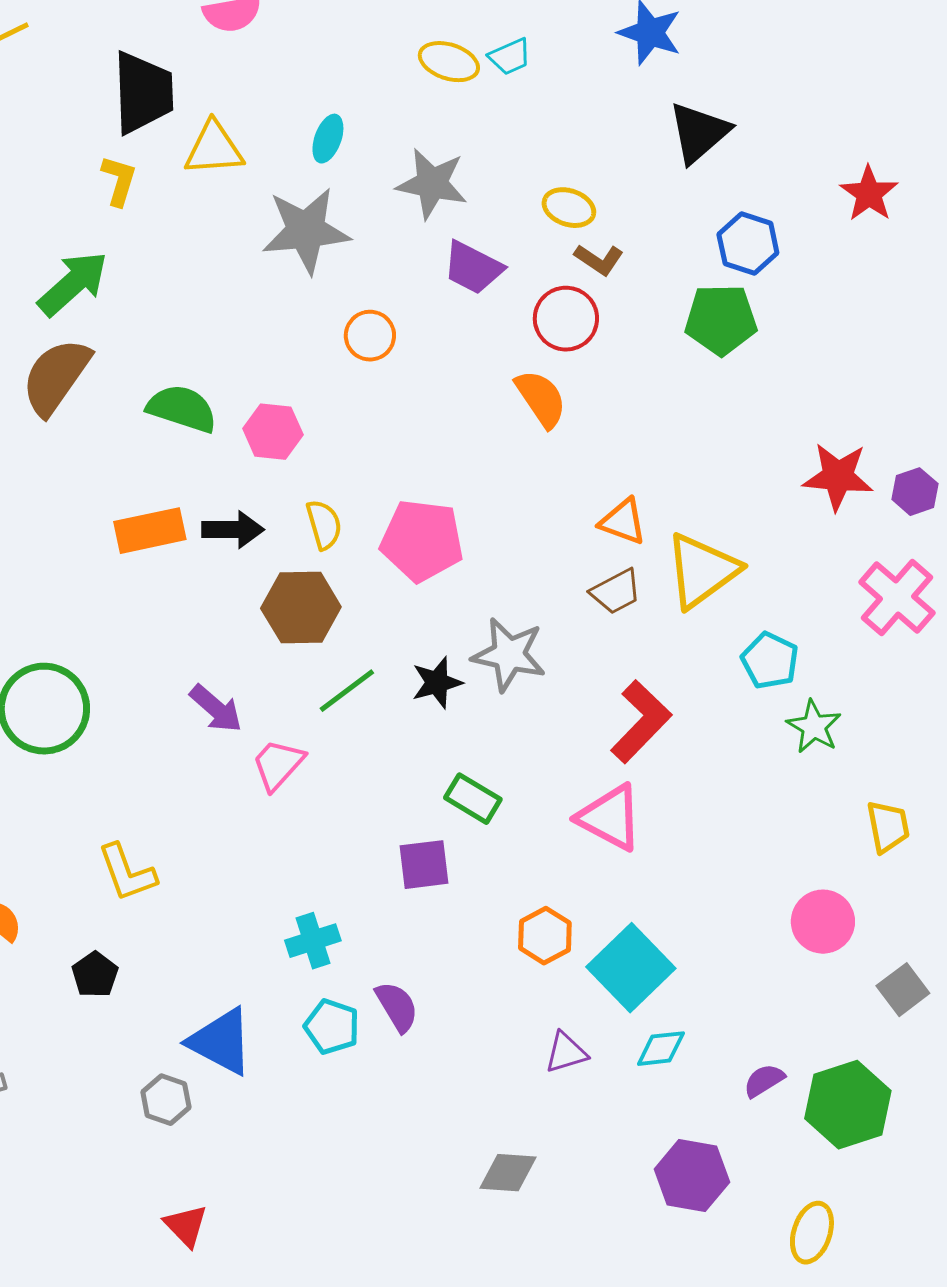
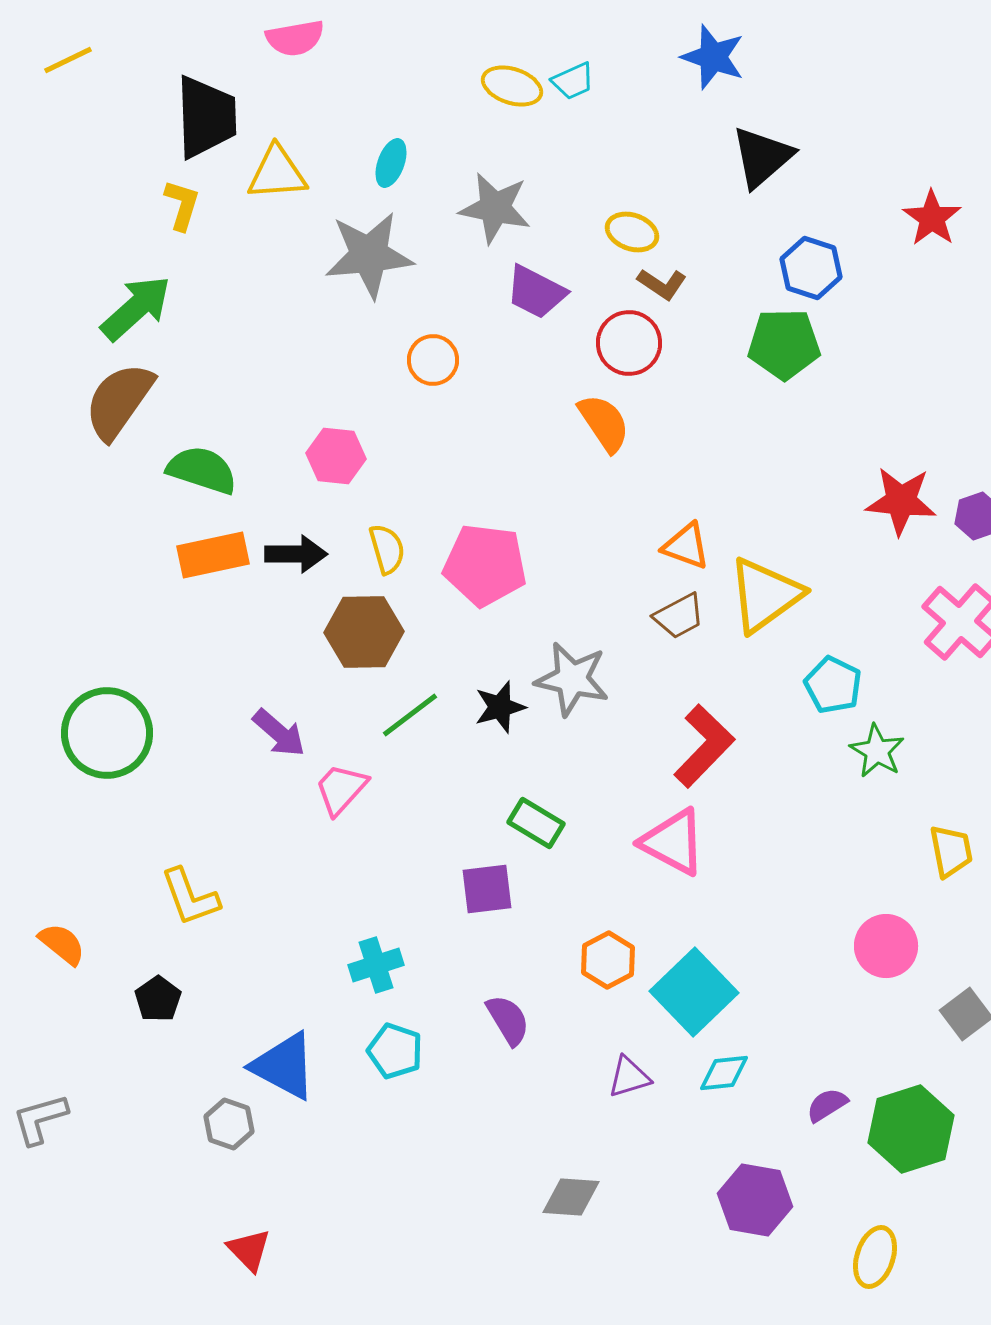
green semicircle: (182, 409) -> (202, 470), moved
purple semicircle: (397, 1007) -> (508, 1020), moved

